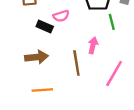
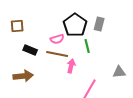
pink semicircle: (61, 16) -> (57, 39), moved
brown line: (76, 63) -> (57, 54), moved, turned -70

